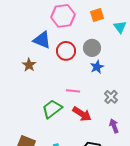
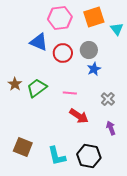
orange square: (97, 15) -> (94, 17), size x1.5
brown star: (29, 65) -> (15, 84), moved
green trapezoid: (52, 109) -> (37, 88), moved

